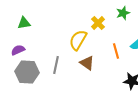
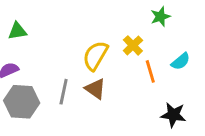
yellow cross: (98, 23) -> (133, 45), moved
brown triangle: (87, 63) -> (95, 89), moved

